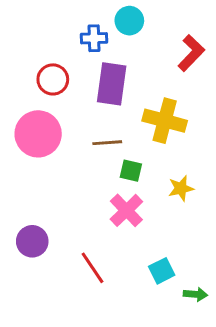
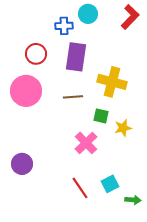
red L-shape: (191, 53) -> (130, 17), moved
green square: (131, 171) -> (101, 116), moved
red line: (93, 268) -> (80, 188), moved

